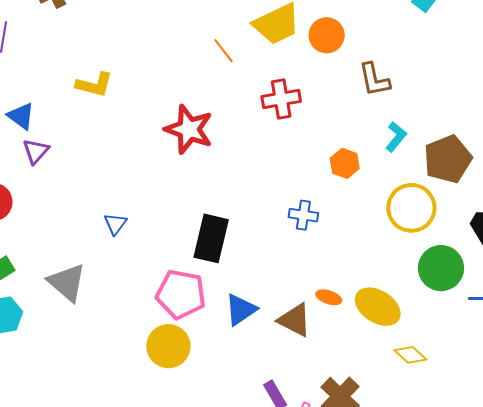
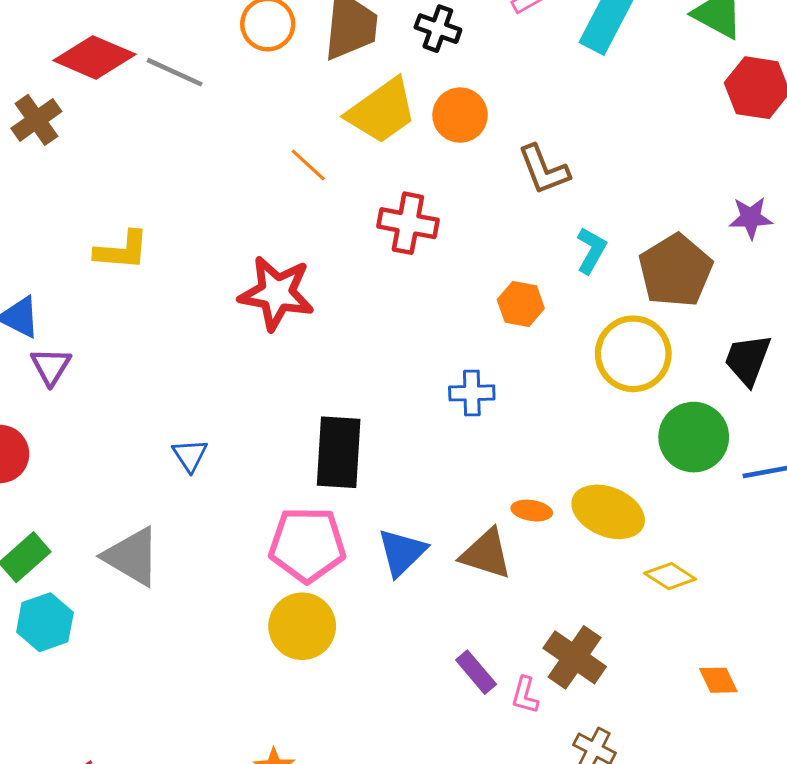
red cross: (281, 99) -> (408, 223), turned 30

